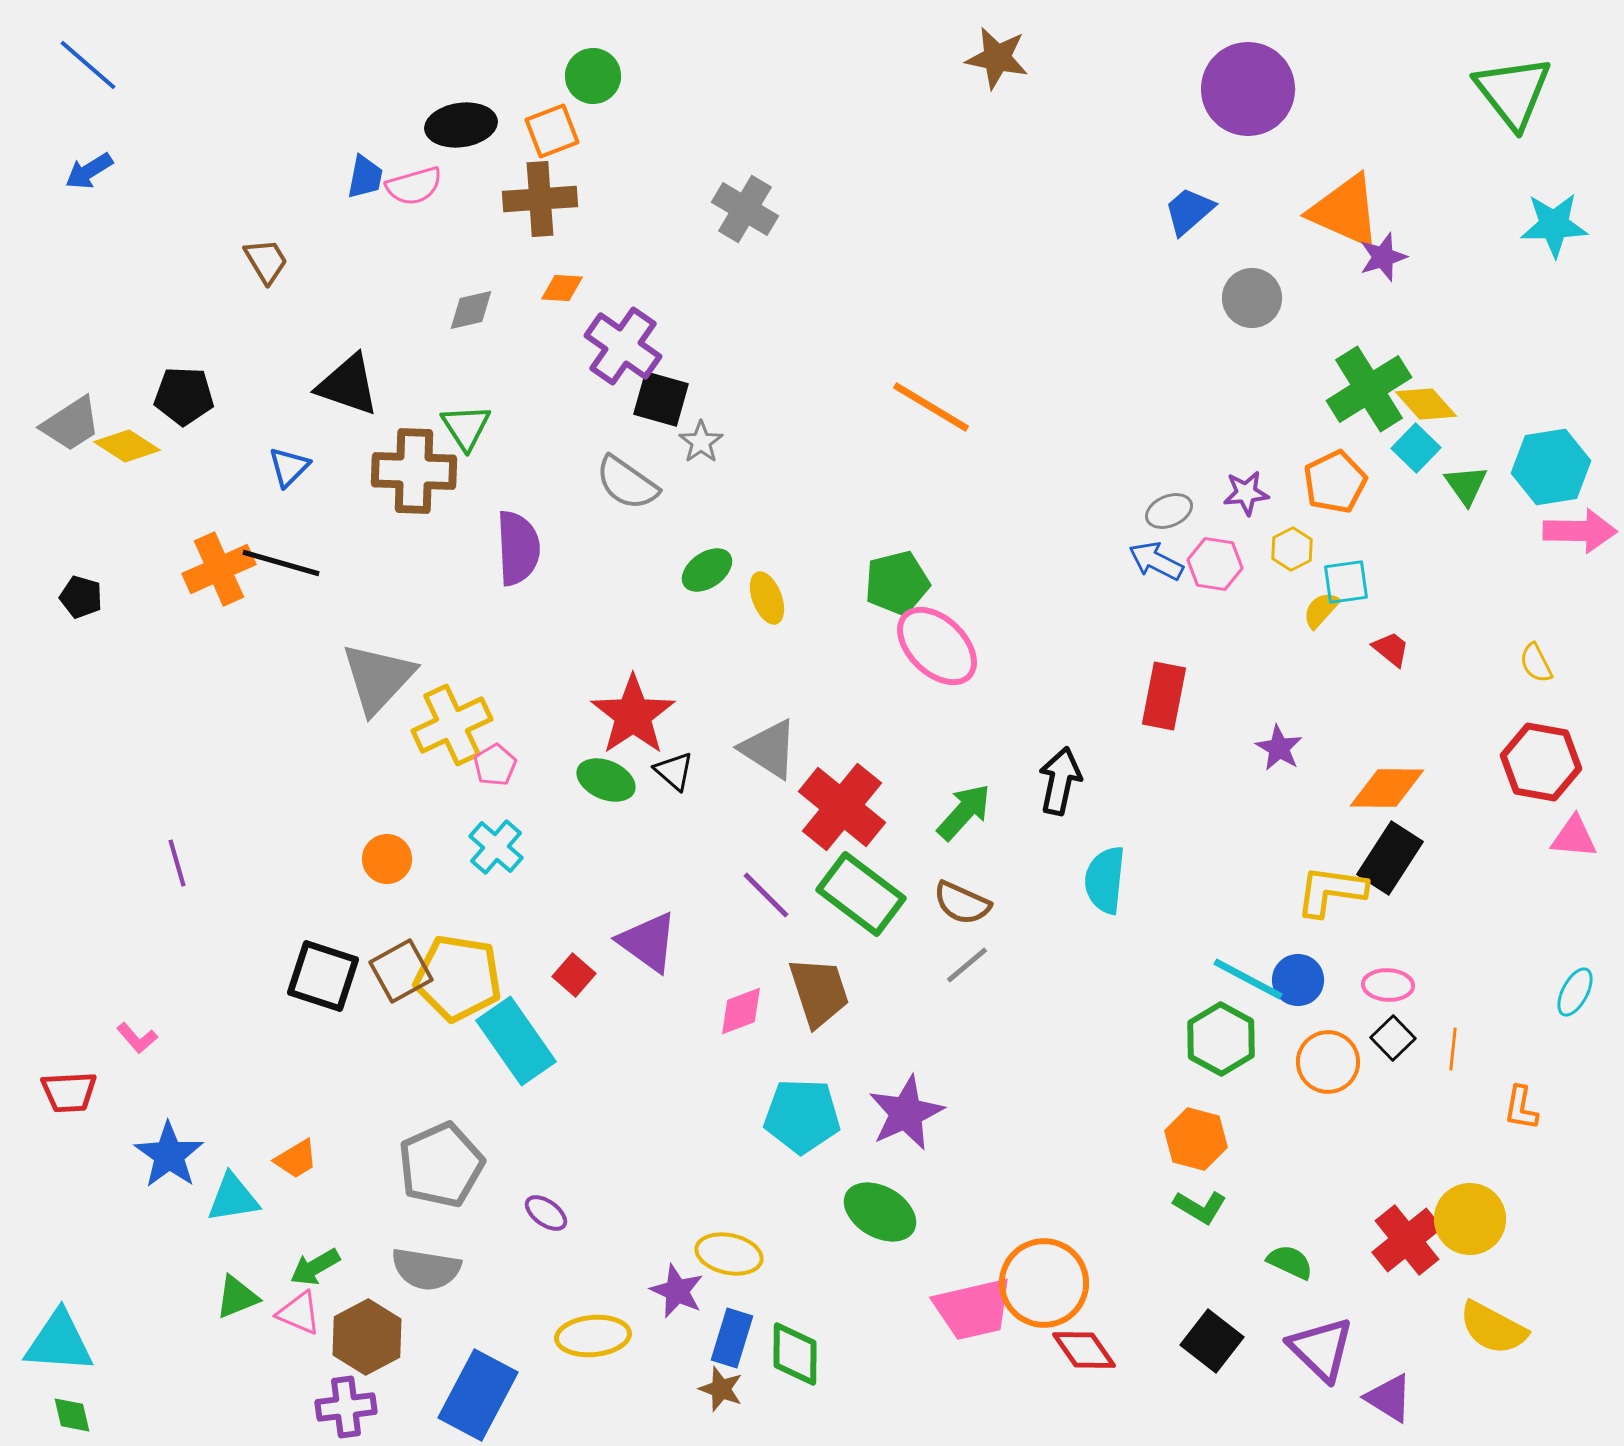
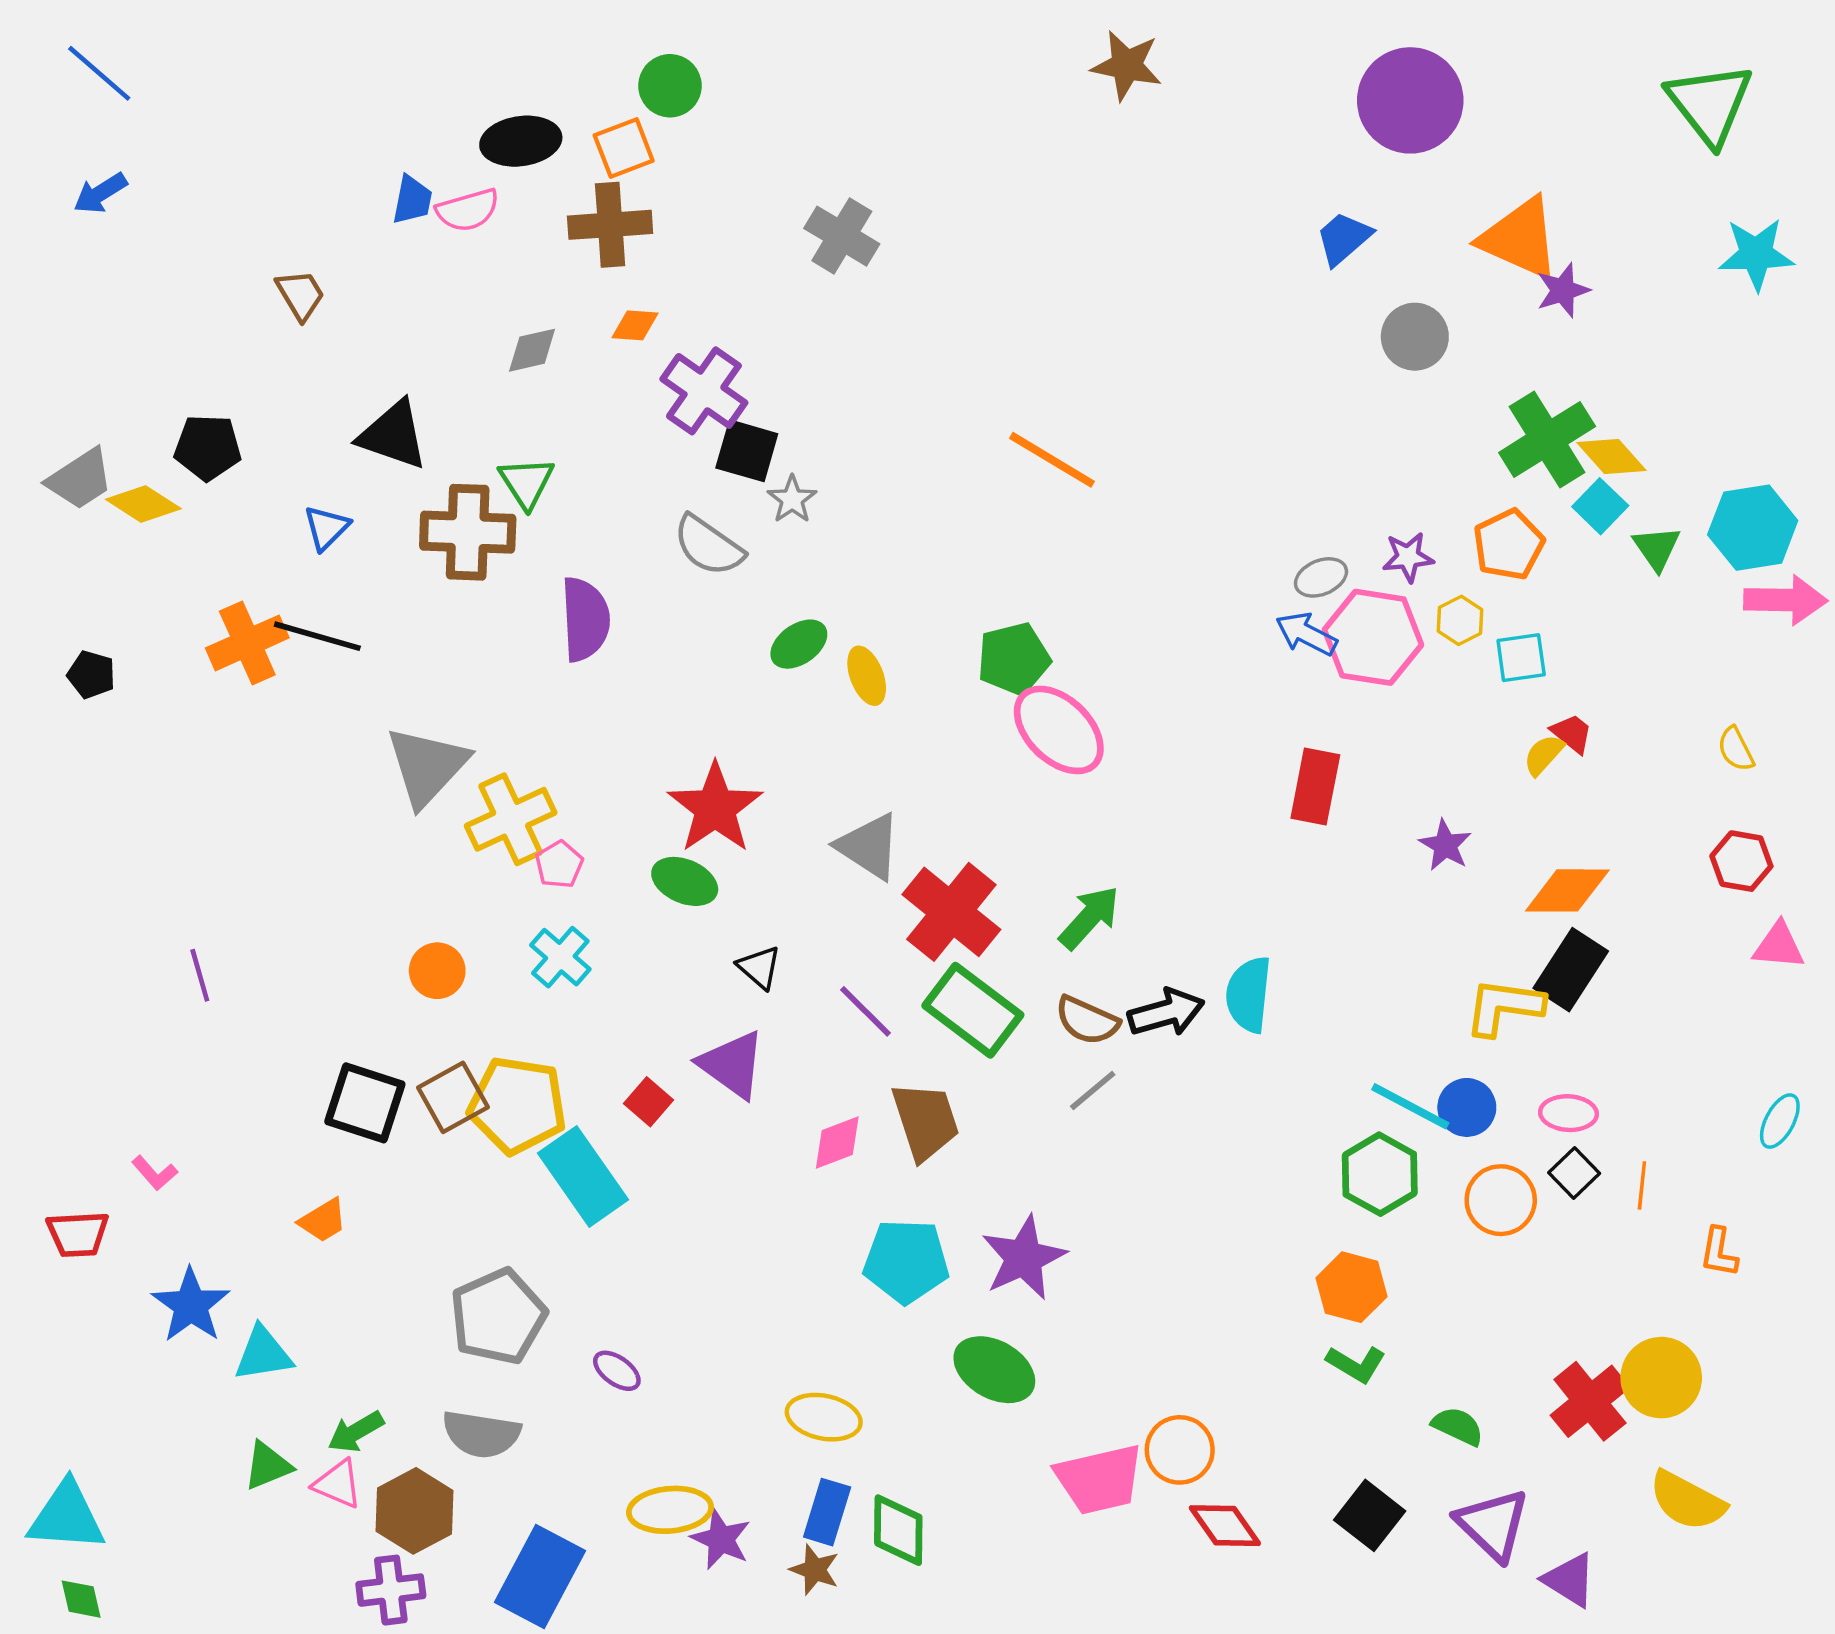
pink hexagon: (1215, 564) -> (1373, 637), size x1.6
yellow semicircle: (1321, 610) -> (1544, 755), moved
red hexagon: (1541, 762) -> (1741, 861), size x0.7
black triangle: (674, 771) -> (759, 967), moved
black arrow: (1060, 781) -> (1166, 1013), moved, turned 62
orange trapezoid: (296, 1159) -> (323, 1220), moved
orange circle: (1044, 1283) -> (1180, 1450), size x0.7
purple star: (677, 1291) -> (721, 1539), moved

